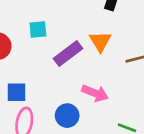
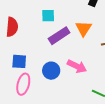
cyan square: (38, 30) -> (48, 16), moved
blue circle: (67, 116) -> (51, 71), moved

